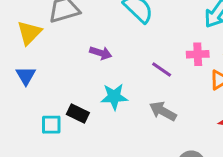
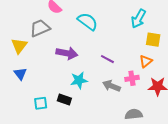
purple arrow: (101, 53) -> (67, 53), size x1.5
pink cross: (198, 54) -> (132, 78), moved
black rectangle: (78, 113) -> (64, 99), moved

